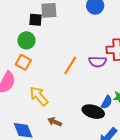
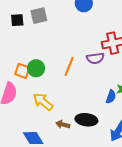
black square: (35, 20) -> (17, 20), moved
green circle: (26, 40) -> (36, 68), moved
black ellipse: (93, 112) -> (86, 120), moved

